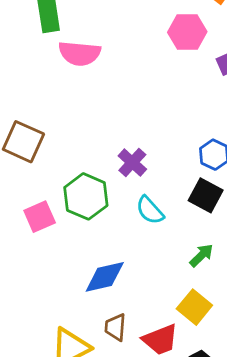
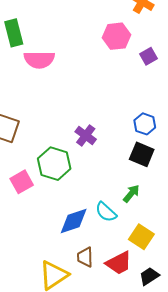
cyan semicircle: (150, 210) -> (106, 212), moved
green arrow: (201, 255) -> (131, 193), moved

